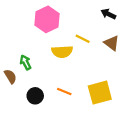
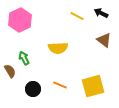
pink hexagon: (47, 19) -> (20, 20), moved
yellow line: (83, 39) -> (77, 16), moved

